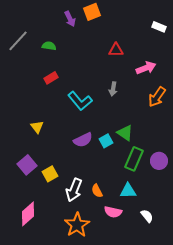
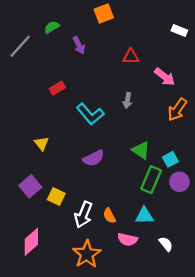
purple arrow: (70, 19) -> (79, 45), moved
green semicircle: (49, 46) -> (52, 27), moved, turned -40
pink arrow: (146, 68) -> (165, 77), turned 60
cyan square: (106, 141) -> (170, 159), moved
yellow square: (50, 174) -> (56, 197), turned -35

